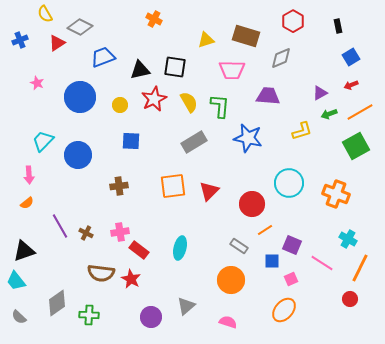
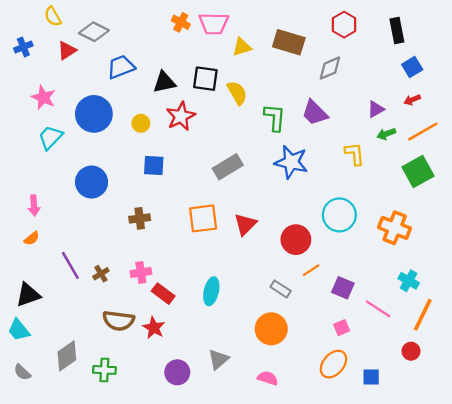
black rectangle: (338, 26) -> (397, 31), size x1.5
pink trapezoid: (232, 70) -> (214, 23), moved
pink star: (37, 83) -> (43, 97), size x1.5
purple trapezoid: (268, 96) -> (315, 113), turned -140
yellow semicircle: (189, 102) -> (237, 93), moved
green L-shape: (220, 106) -> (275, 117), moved
yellow L-shape: (302, 131) -> (355, 154), turned -80
cyan trapezoid: (43, 141) -> (50, 137), moved
brown cross: (86, 233) -> (101, 274), turned 32
blue square: (272, 261) -> (371, 377), moved

